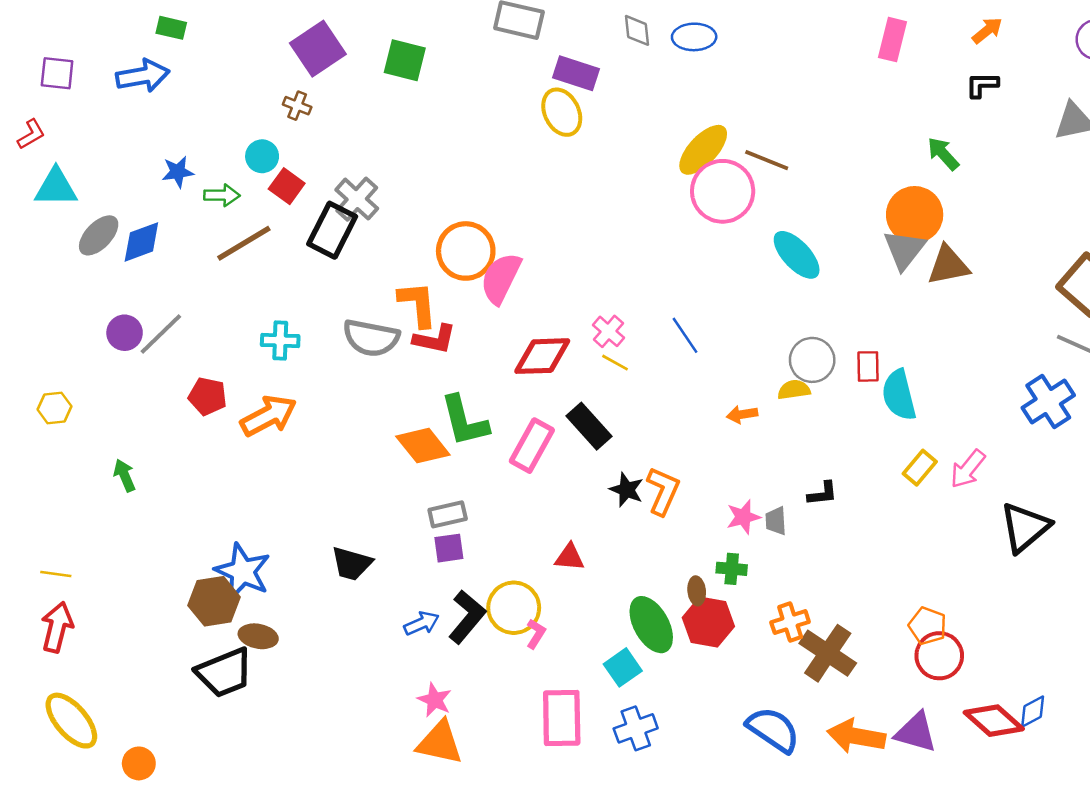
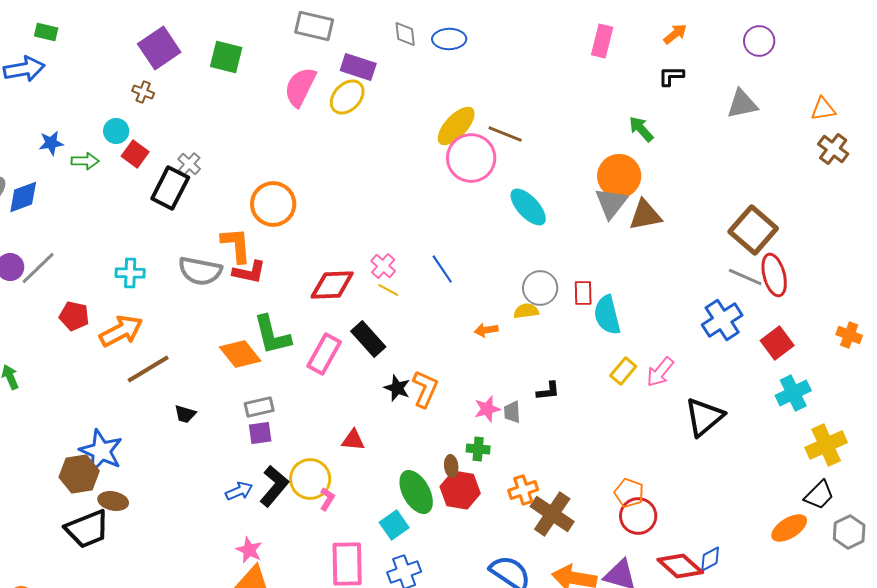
yellow ellipse: (562, 112) -> (347, 97), turned 69
gray cross: (357, 199) -> (189, 164), size x0.7
brown line: (244, 243) -> (148, 369), moved
pink semicircle: (501, 278) -> (300, 87), moved
black trapezoid: (352, 564) -> (185, 414), moved, size x0.7

